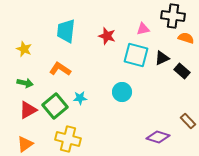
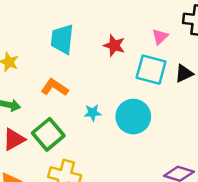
pink triangle: (143, 29) -> (160, 37), turned -32
cyan circle: (122, 92) -> (133, 117), size x1.4
cyan star: (80, 98) -> (93, 113), moved

